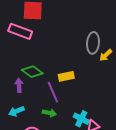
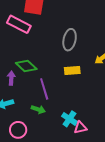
gray ellipse: (93, 43) -> (70, 40), moved
yellow rectangle: (66, 76) -> (72, 71), moved

